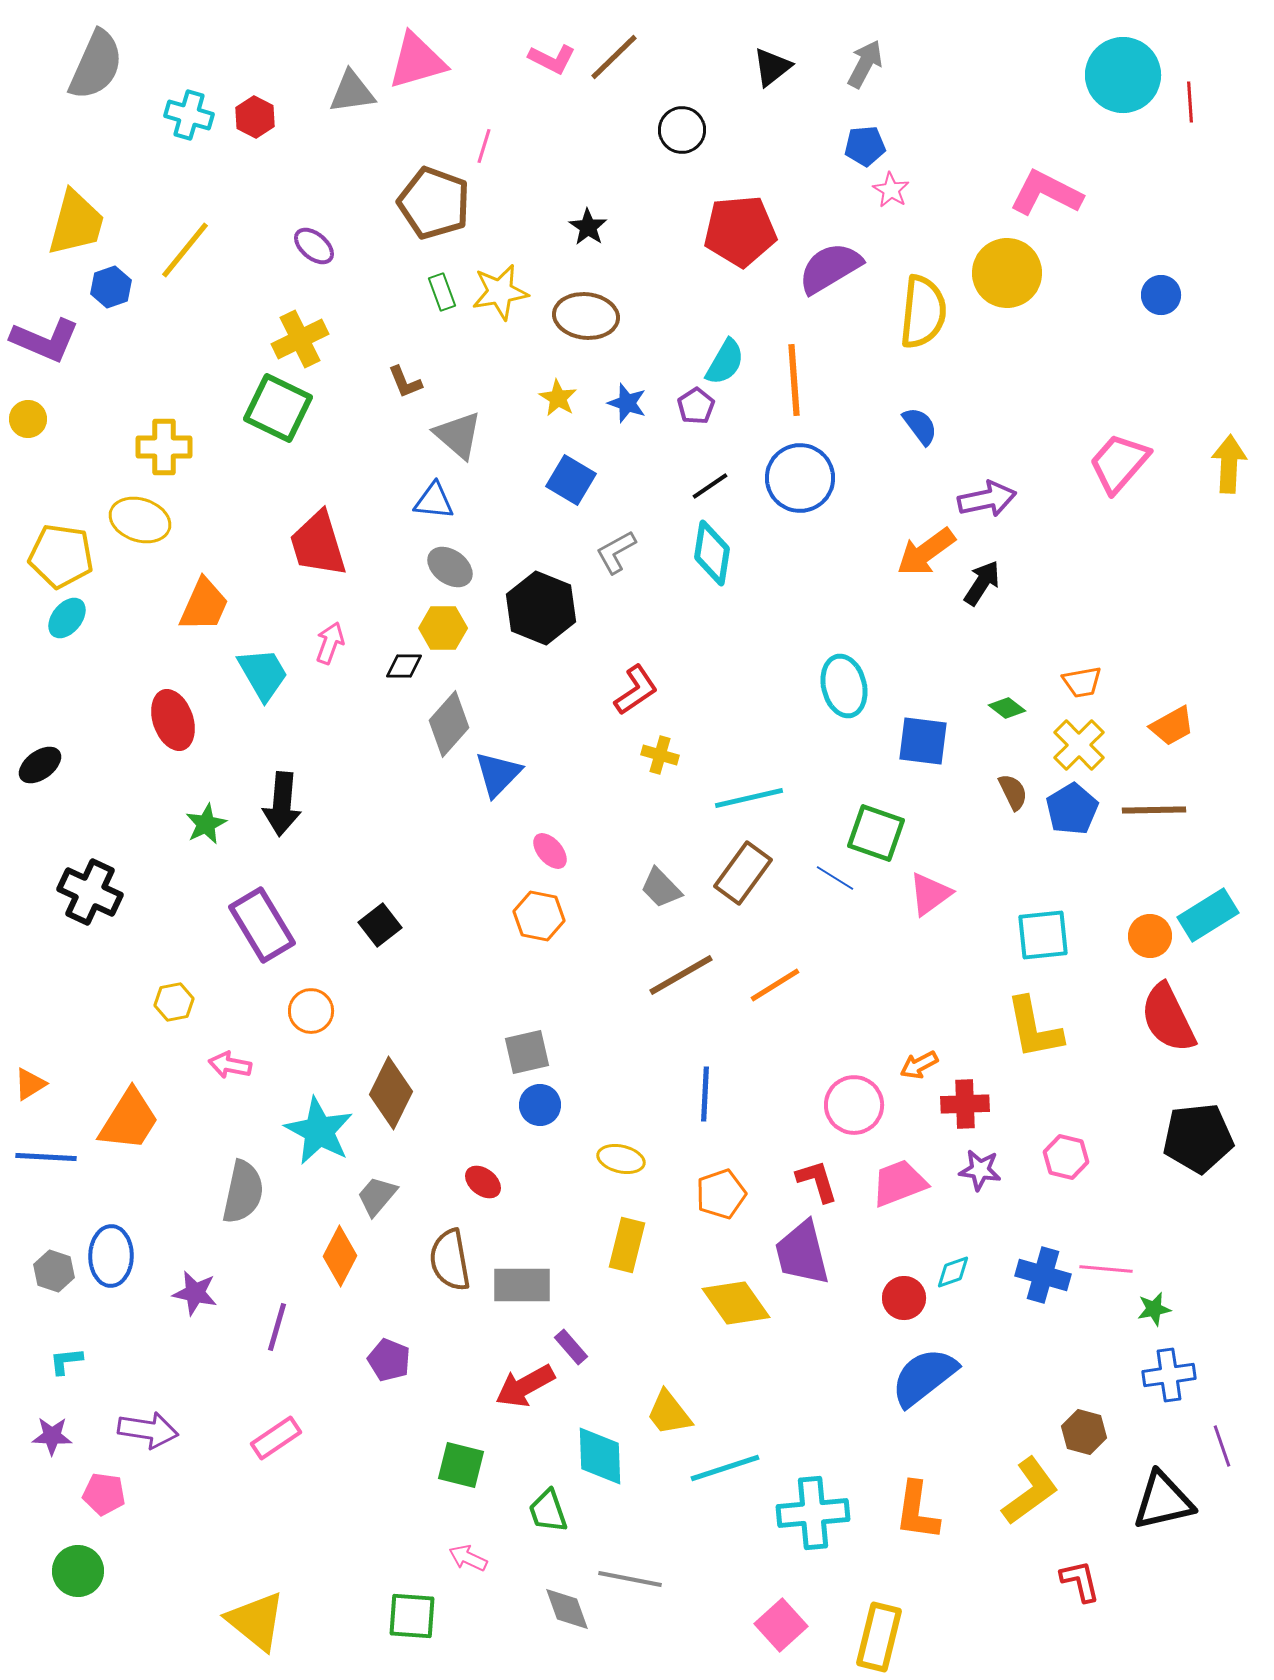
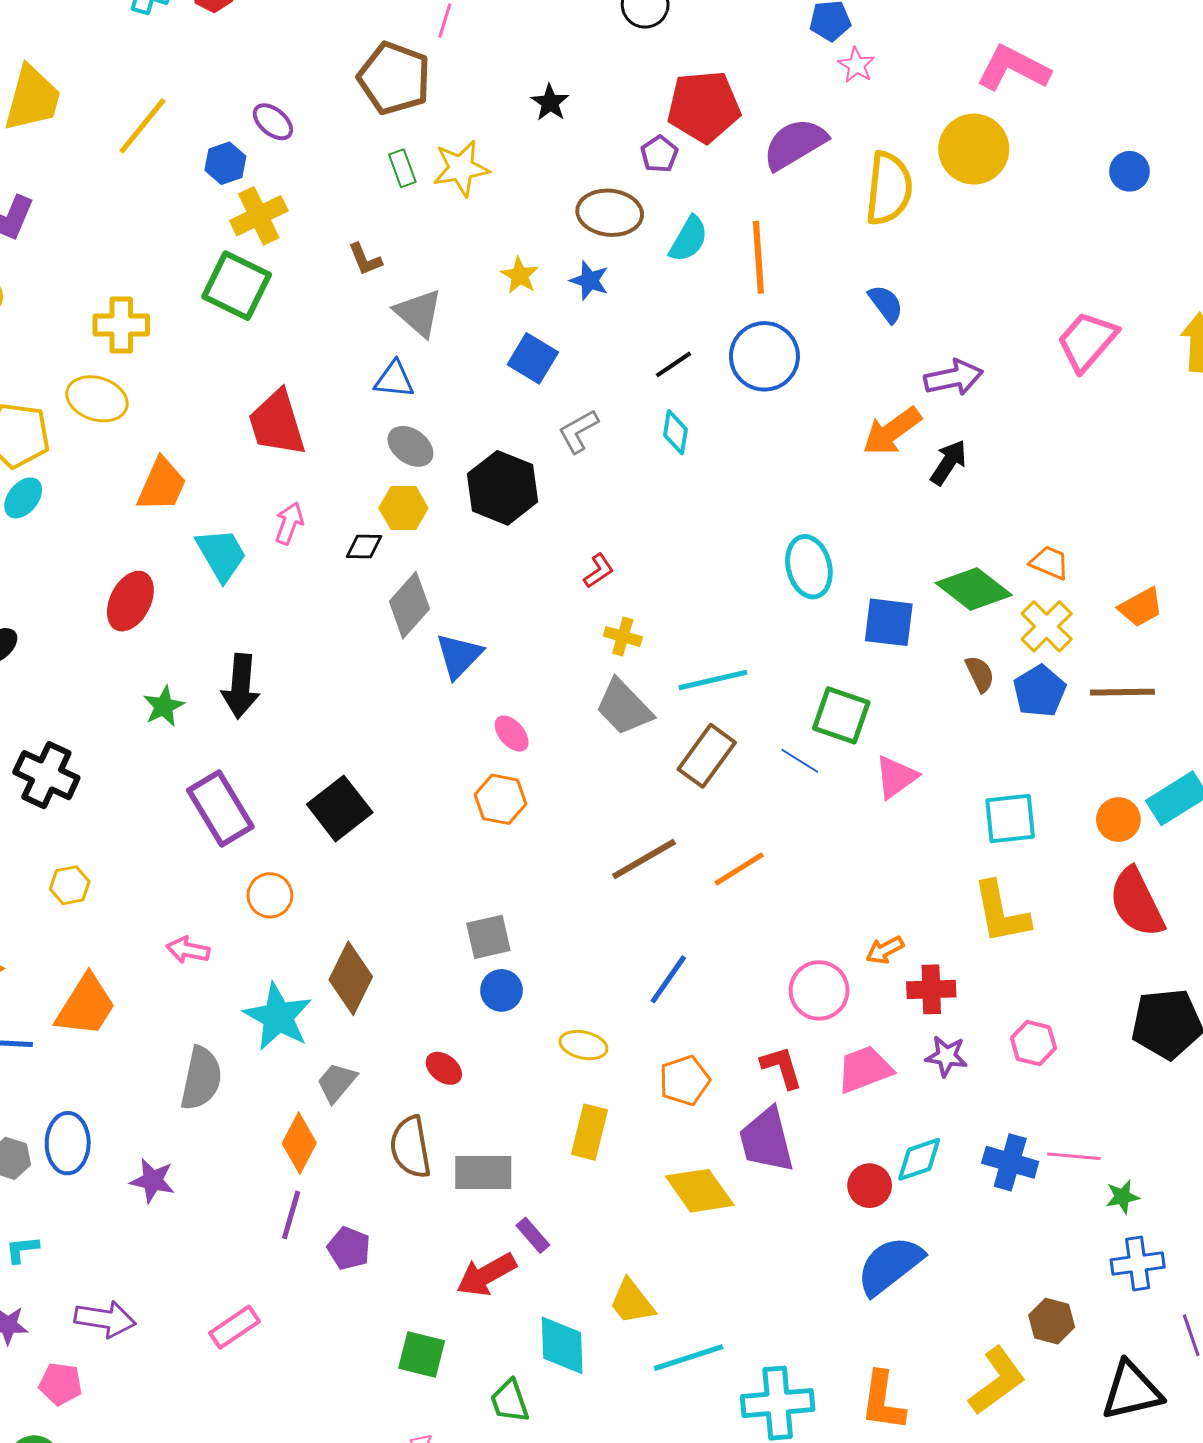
blue hexagon: (111, 287) -> (225, 163), moved
brown ellipse: (586, 316) -> (610, 213), moved
purple pentagon: (696, 406) -> (659, 154), moved
cyan diamond: (712, 553) -> (675, 432), size x0.7
orange trapezoid: (1082, 682) -> (1050, 563), turned -147
red L-shape: (636, 690) -> (599, 571), size x0.7
green diamond: (1007, 708) -> (974, 589), size x2.0
red ellipse: (173, 720) -> (130, 601), turned 46
gray trapezoid: (661, 888) -> (624, 707), moved, size x1.4
black square: (380, 925) -> (340, 808), size x1.5
yellow hexagon: (174, 1002) -> (70, 885), moved
blue line: (705, 1094) -> (668, 979), turned 32
cyan diamond: (953, 1272) -> (919, 1159), size x1.4
purple line: (277, 1327) -> (291, 1215), moved

